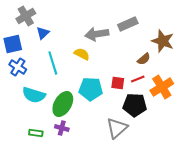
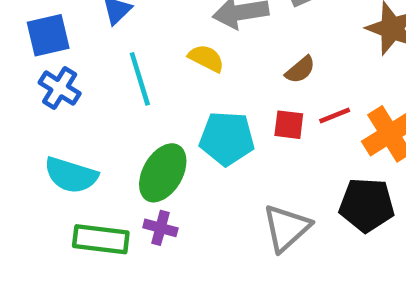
brown semicircle: (144, 59) -> (300, 70), moved
cyan semicircle: (34, 95) -> (71, 175), moved
black pentagon: (135, 105) -> (367, 205), moved
green rectangle: (36, 133) -> (101, 239), size x1.6

